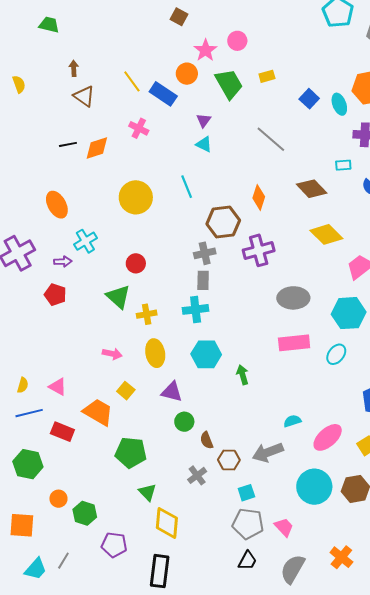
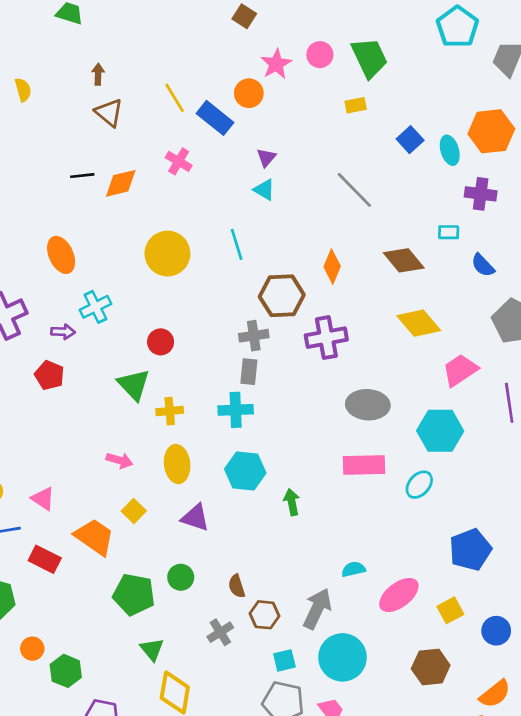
green trapezoid: (229, 84) -> (369, 58), moved
green circle: (184, 422) -> (181, 577), moved
gray arrow: (268, 452) -> (317, 609), turned 132
cyan circle: (314, 487) -> (342, 657), moved

